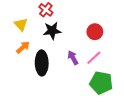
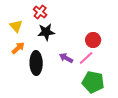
red circle: (95, 32) -> (93, 40), moved
purple arrow: (73, 58) -> (66, 58), turned -32

